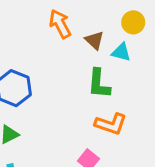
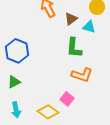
brown triangle: (94, 40) -> (71, 19), turned 40

